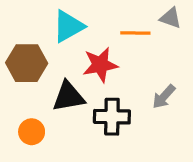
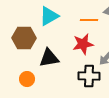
red star: (100, 65) -> (83, 44), moved
black cross: (112, 117) -> (89, 76), moved

